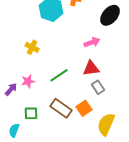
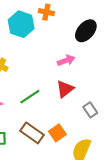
red triangle: (91, 68) -> (65, 89), turned -30
gray rectangle: (98, 87) -> (90, 110), moved

